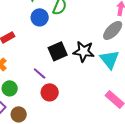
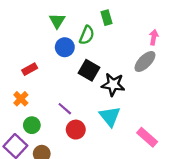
black square: (58, 51) -> (89, 70), moved, turned -36
cyan triangle: (110, 59) -> (110, 116), moved

